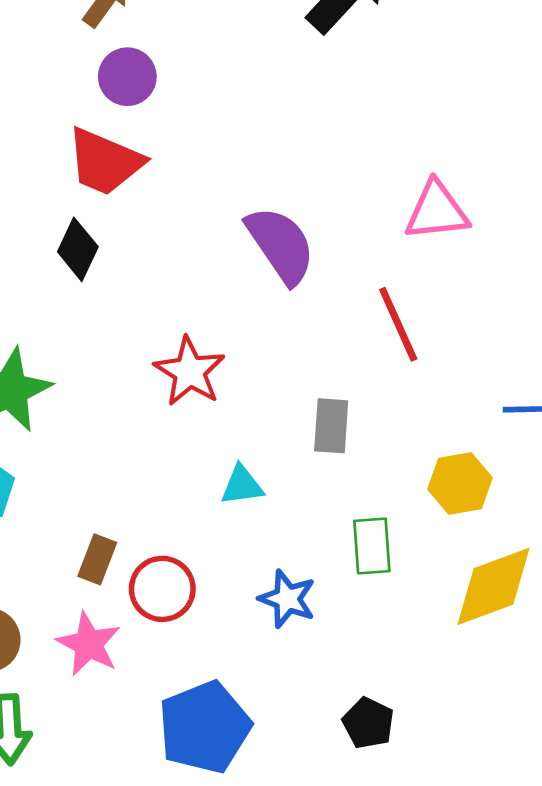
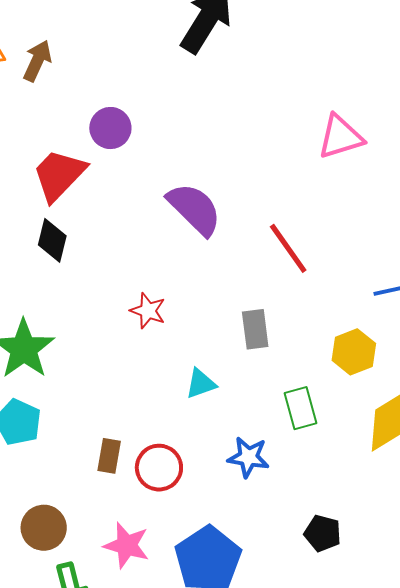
purple circle: (127, 77) -> (110, 128), moved
red trapezoid: (105, 162) -> (59, 175), turned 122
pink triangle: (437, 211) -> (340, 137), moved
red star: (190, 371) -> (148, 311), size x0.7
pink star: (89, 644) -> (127, 545), moved

